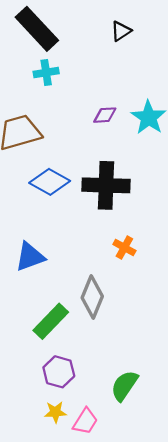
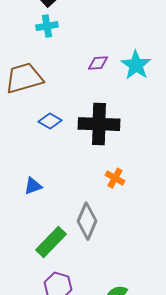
blue diamond: (50, 182) -> (50, 121), size x0.7
blue triangle: (30, 257) -> (33, 186), size x0.7

